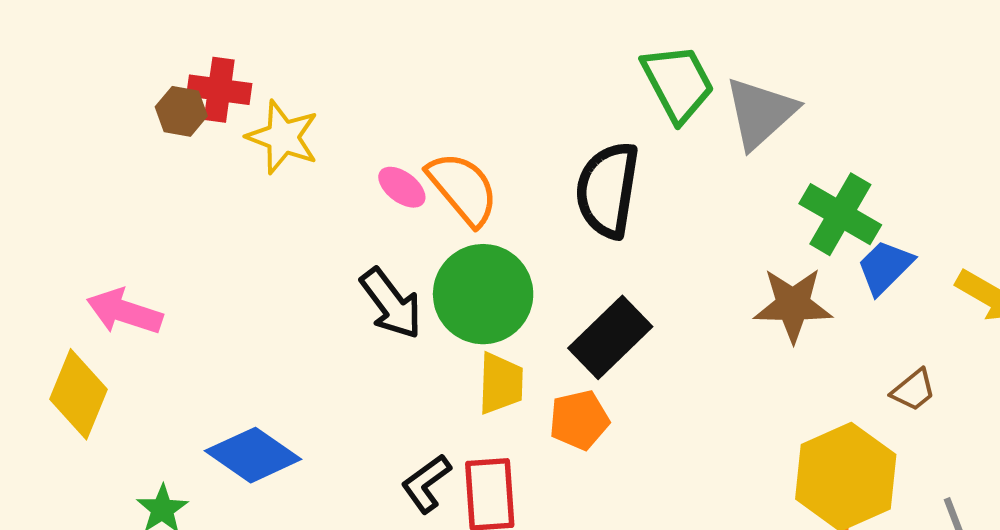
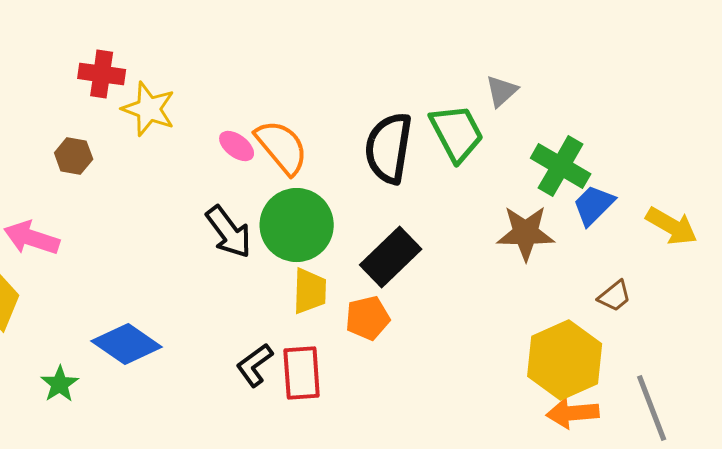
green trapezoid: (678, 83) -> (457, 133), moved
brown hexagon: (181, 111) -> (74, 156), moved
gray triangle: (760, 113) -> (502, 91), size x0.6

